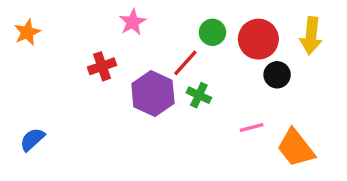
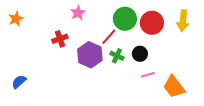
green circle: (212, 32) -> (125, 19), size x1.5
black circle: (277, 75) -> (140, 54), moved

